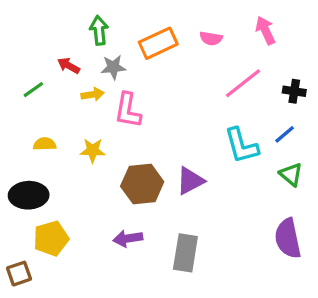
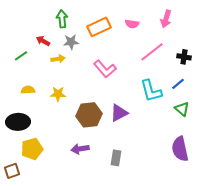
pink arrow: (265, 30) -> (166, 19), turned -138
pink L-shape: (128, 110) -> (105, 69), moved, turned -50
gray rectangle: (185, 253) -> (116, 158), size x0.7

